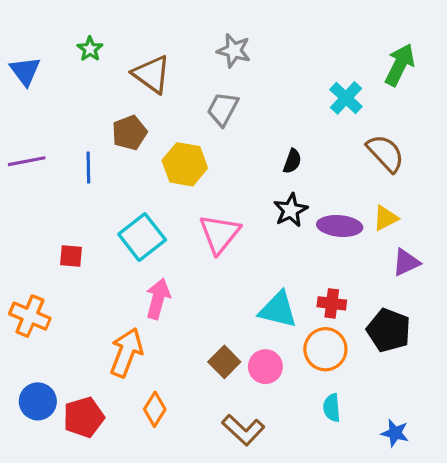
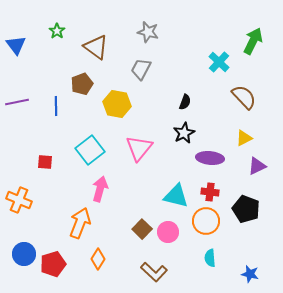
purple ellipse: (340, 226) -> (210, 158), moved

